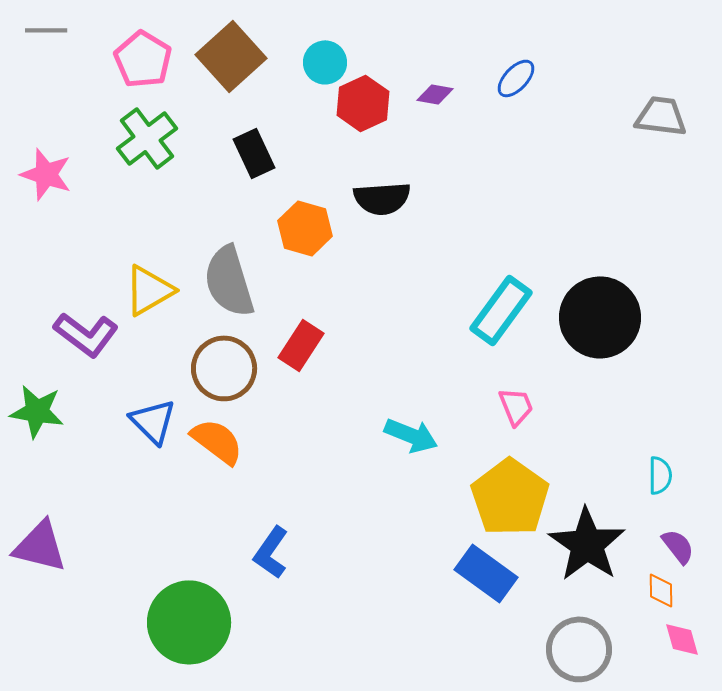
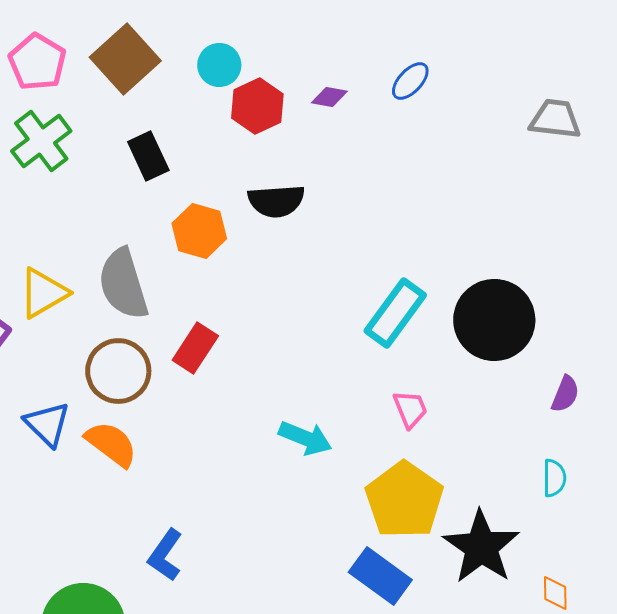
purple semicircle: (678, 546) -> (565, 394), moved, turned 60

